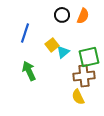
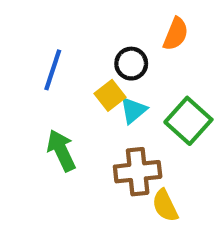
black circle: (62, 15) -> (131, 64), moved
green square: (89, 57) -> (188, 121), turned -35
brown cross: (84, 76) -> (138, 172), moved

